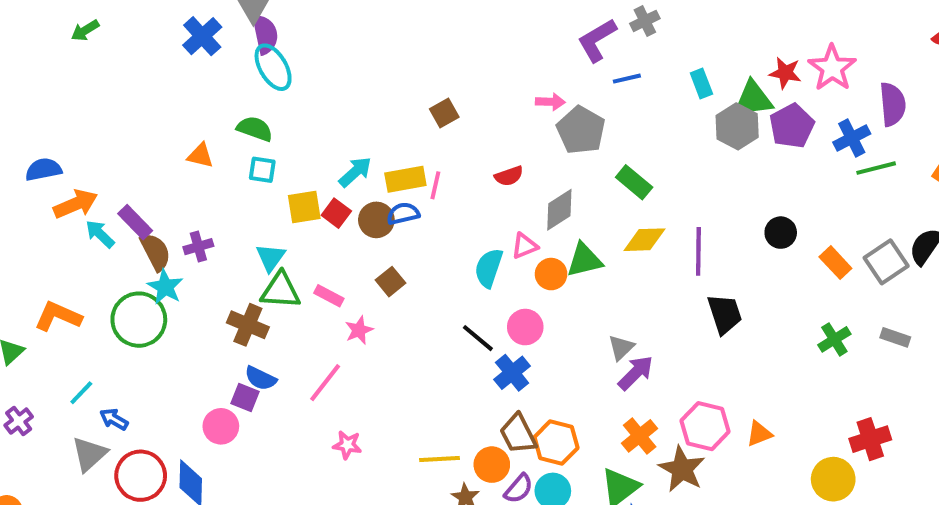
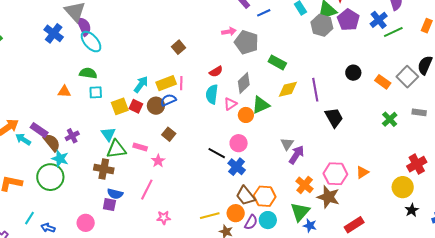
cyan semicircle: (489, 268) -> (212, 94), moved
pink circle: (221, 426) -> (86, 223), moved

